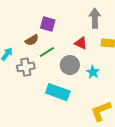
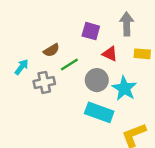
purple square: (48, 24) -> (91, 31), moved
cyan star: (93, 72) -> (124, 88), size x1.5
cyan rectangle: (58, 92) -> (99, 112), moved

